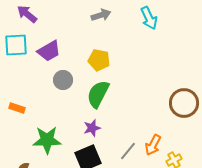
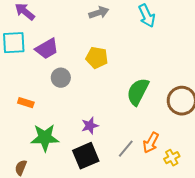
green semicircle: (98, 94) -> (138, 92), moved
orange rectangle: (17, 108) -> (26, 103), moved

